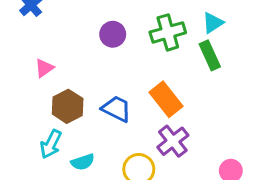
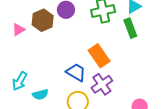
brown hexagon: (68, 106) -> (43, 20), moved
blue trapezoid: (117, 109) -> (76, 72), moved

